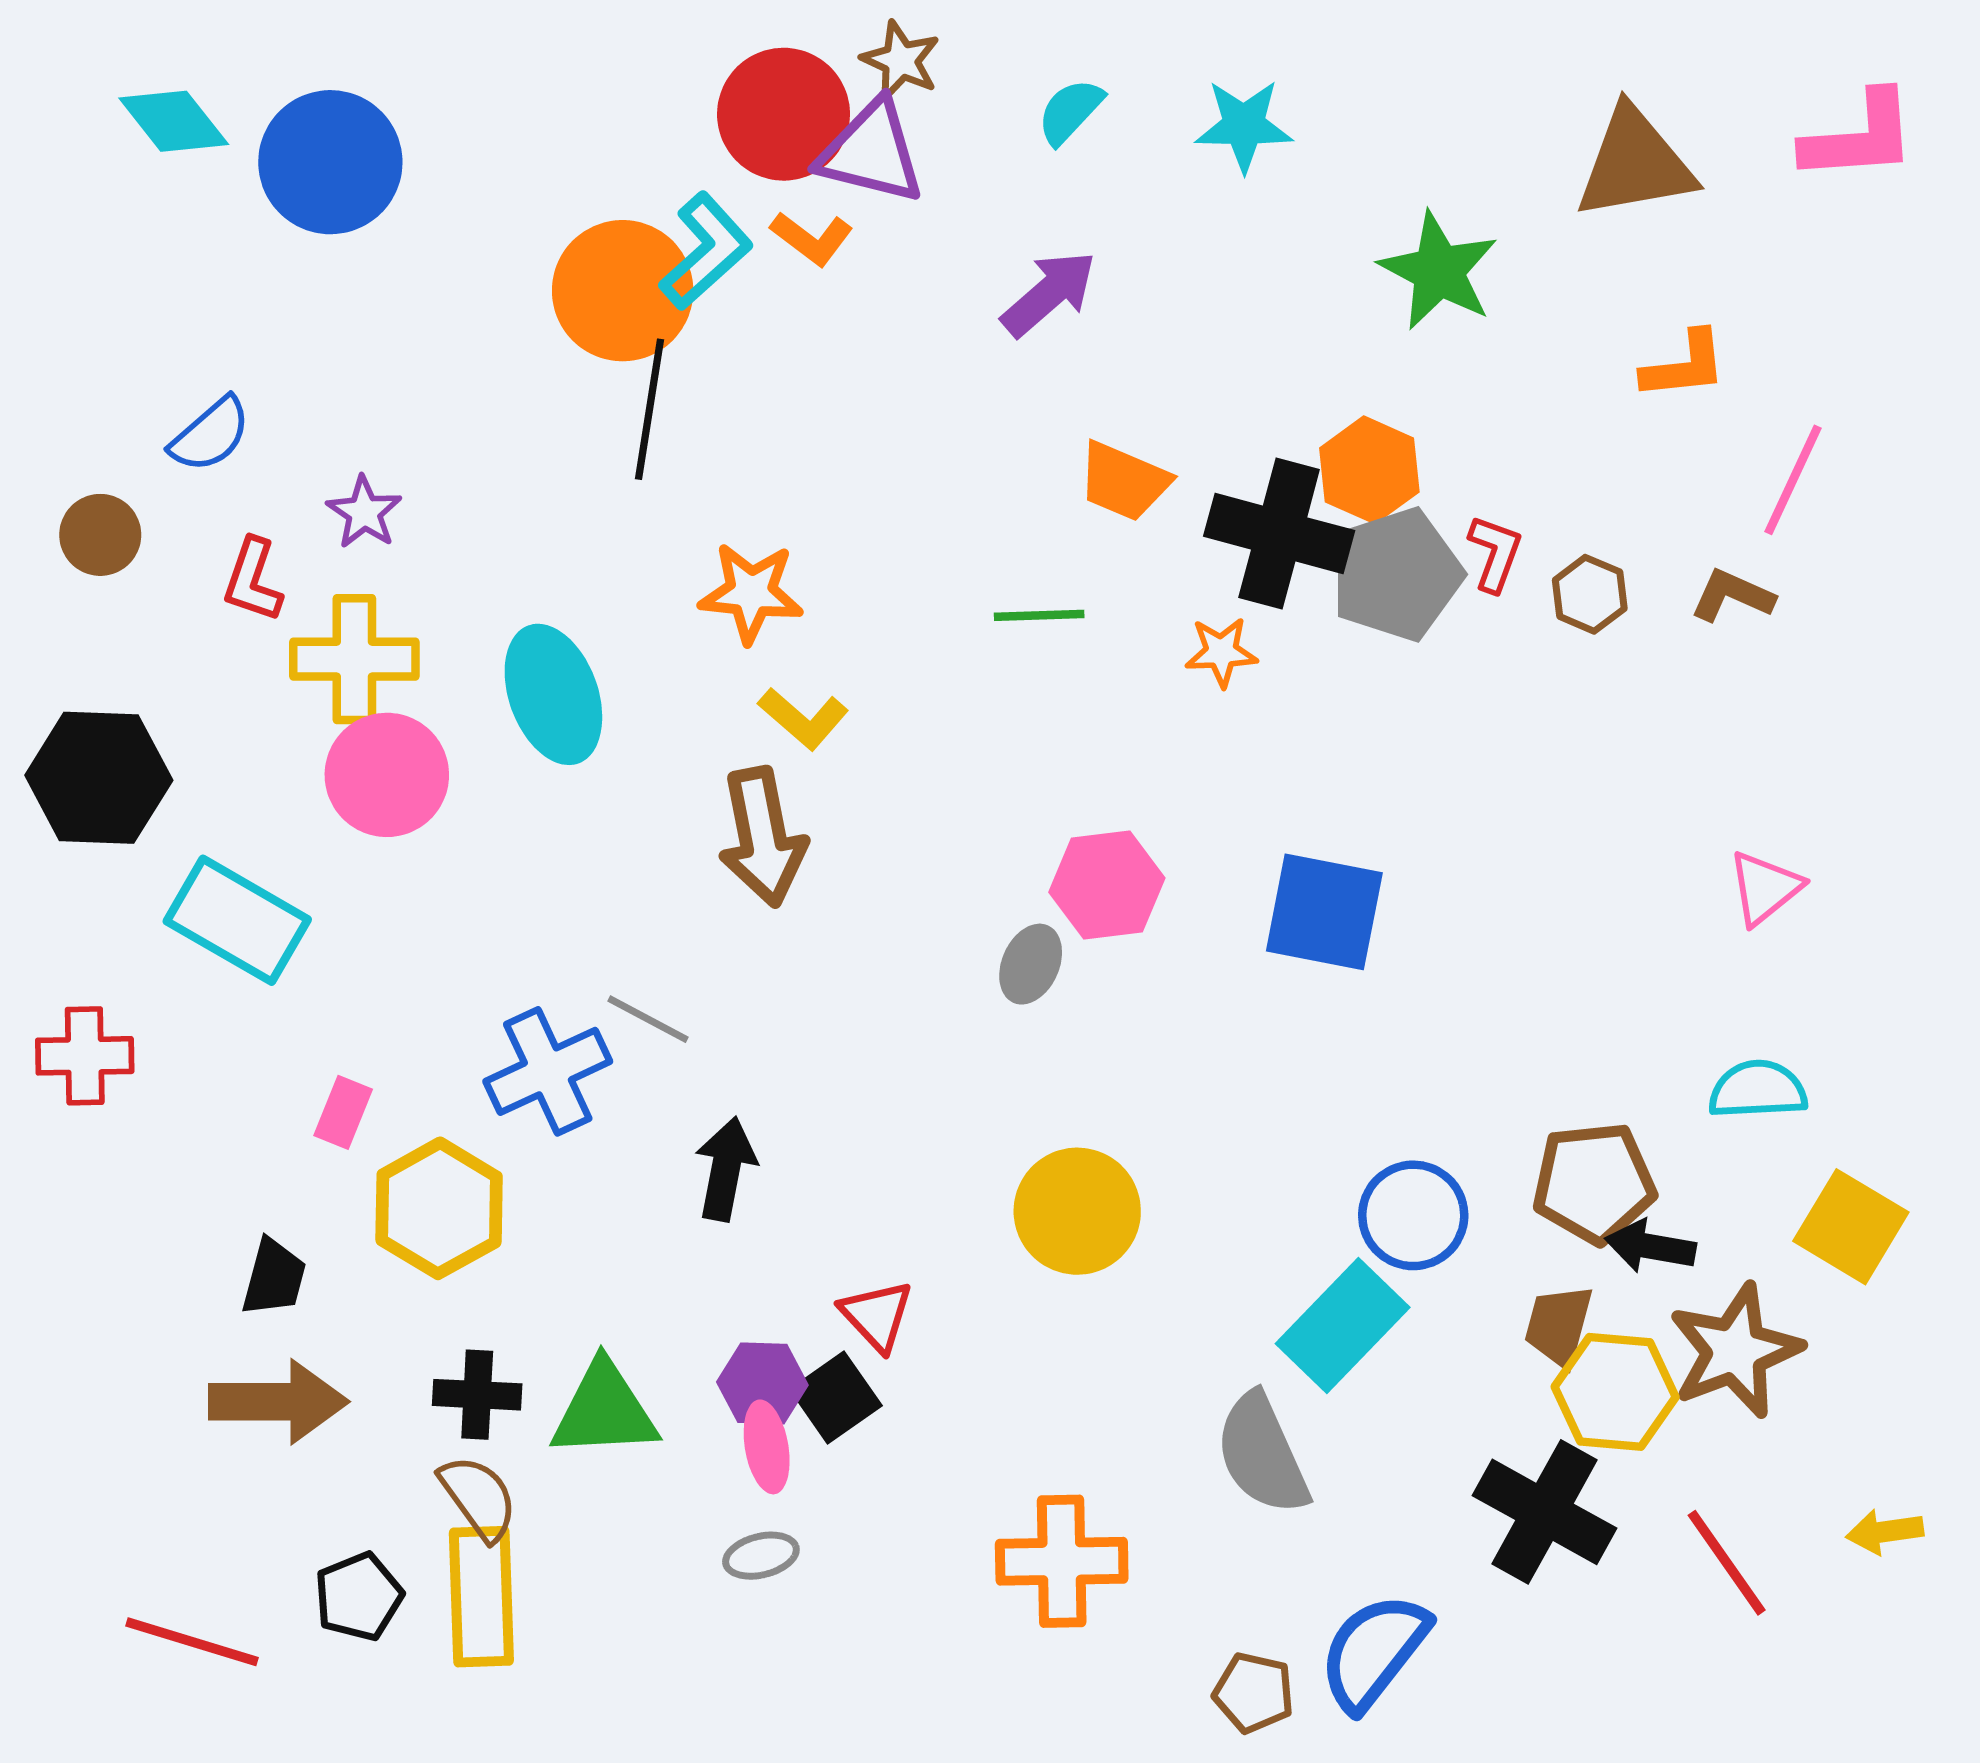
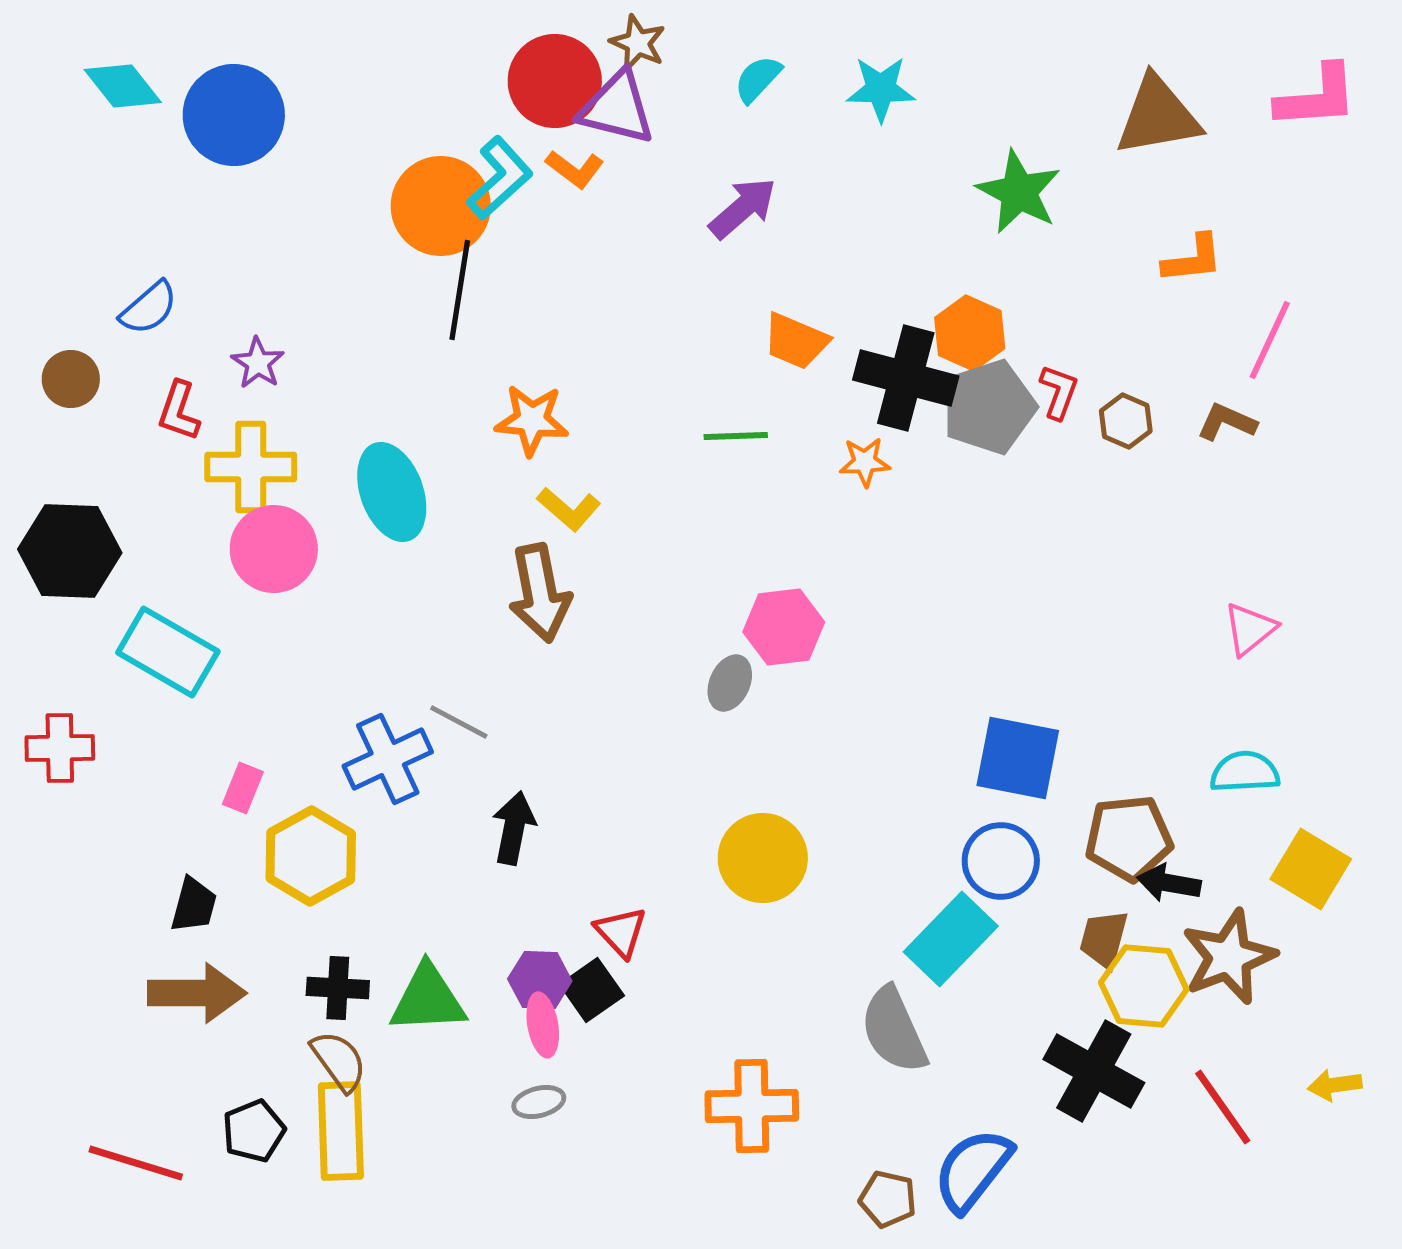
blue square: (1324, 912) -> (1018, 758), moved

